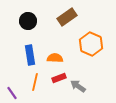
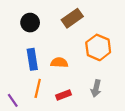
red rectangle: (59, 78) -> (64, 95), moved
gray arrow: (78, 86) -> (96, 88), moved, turned -112

